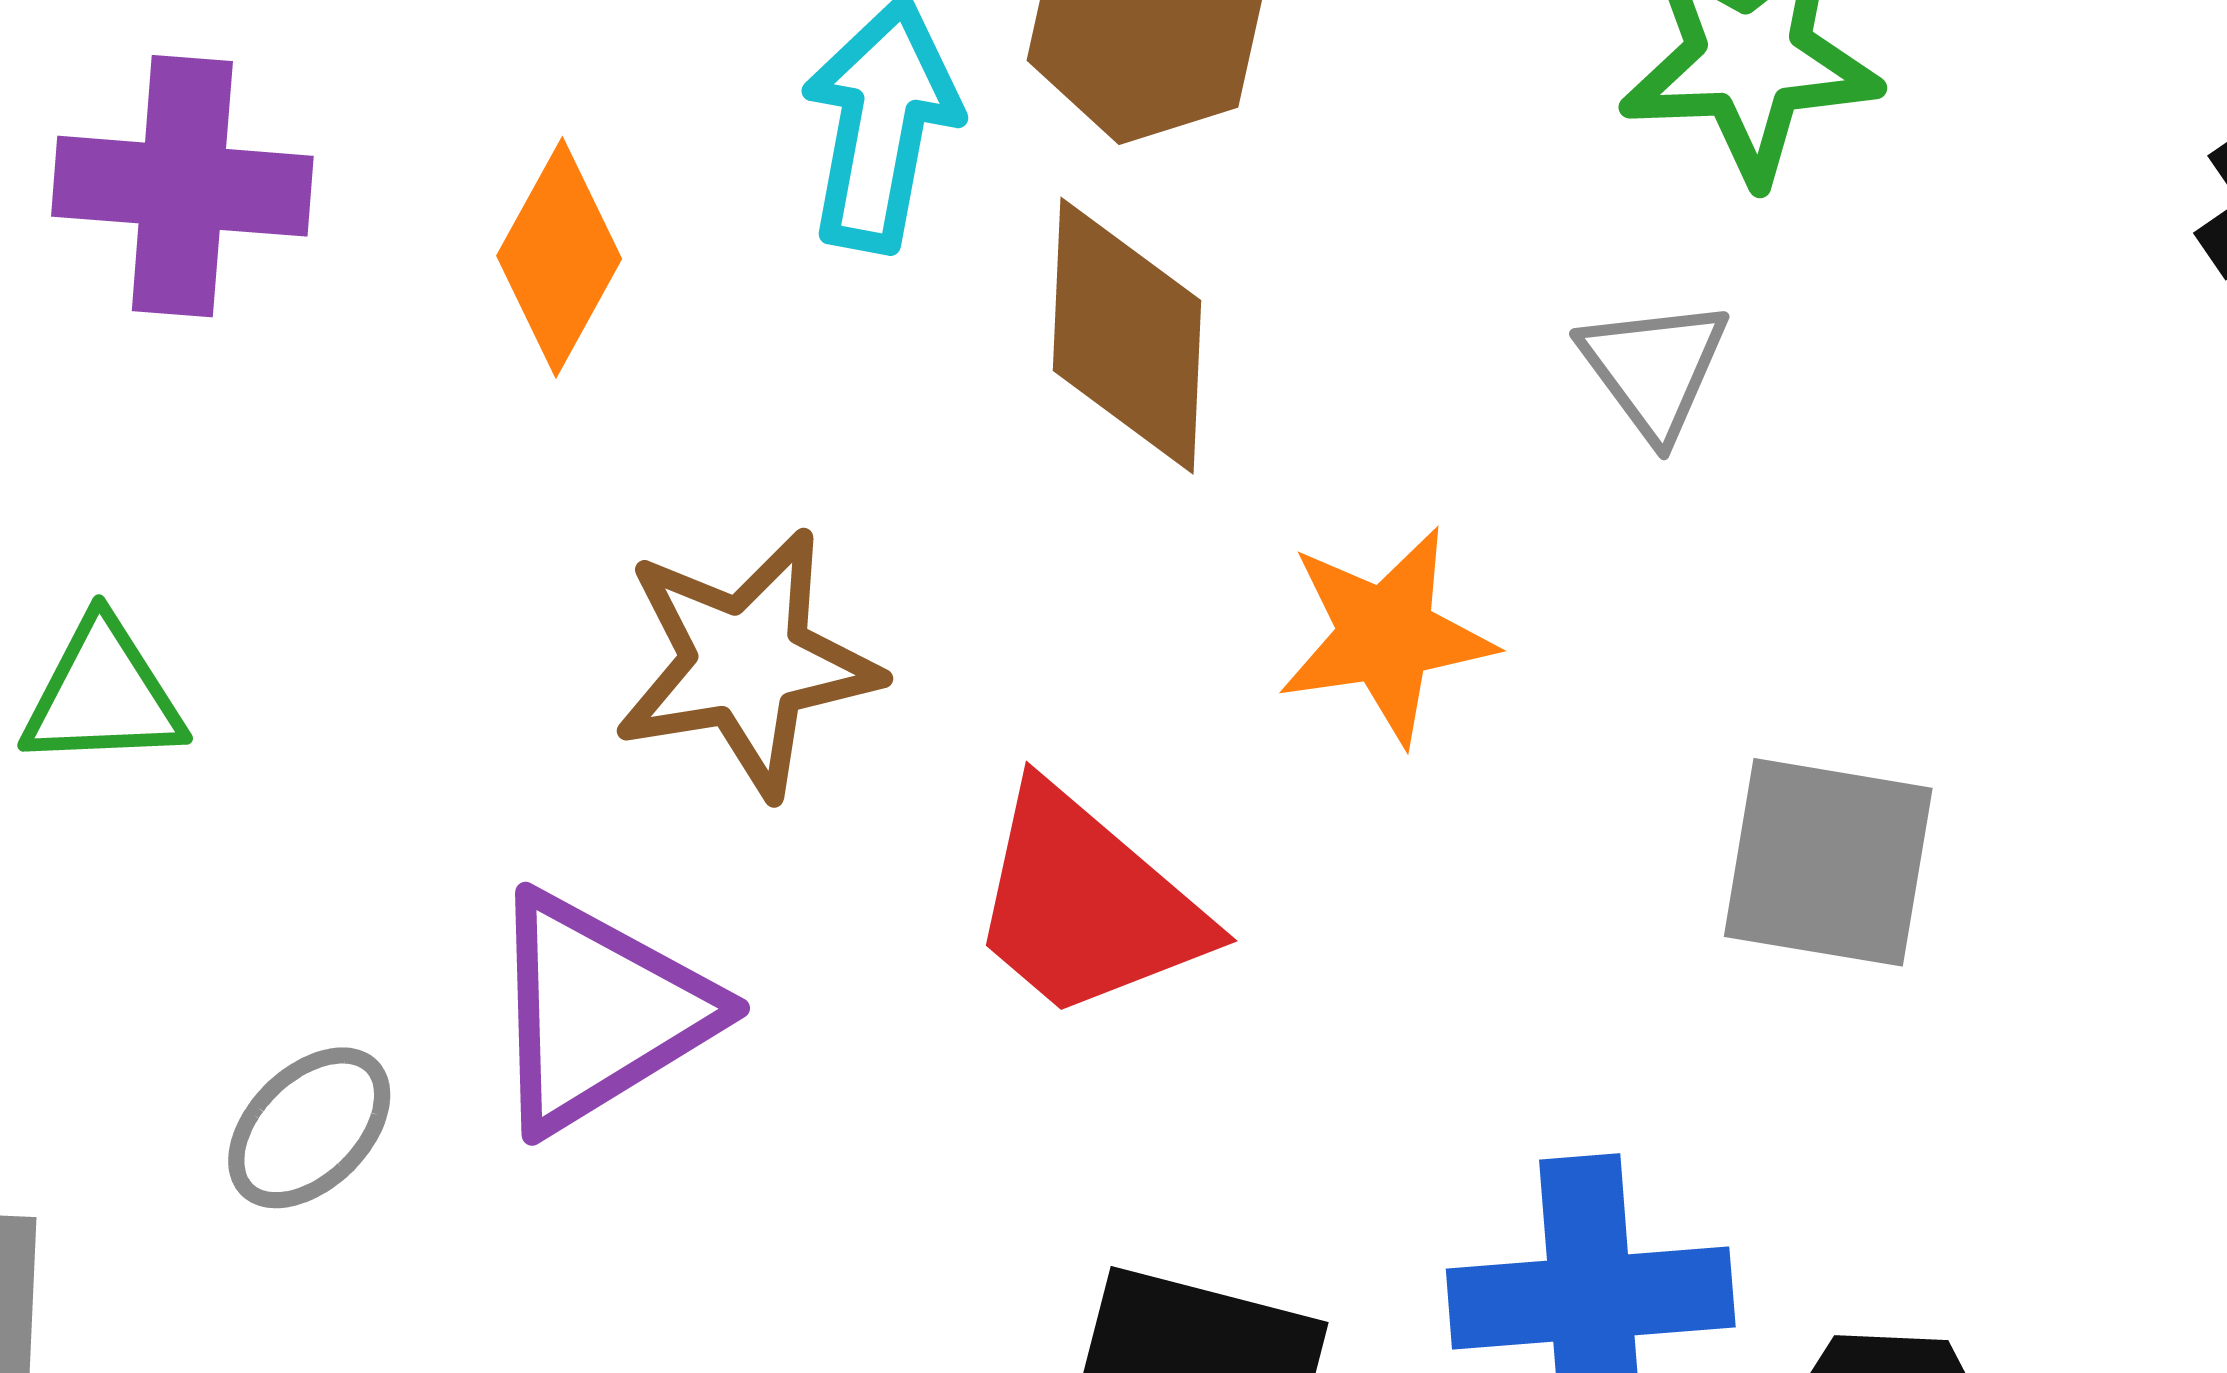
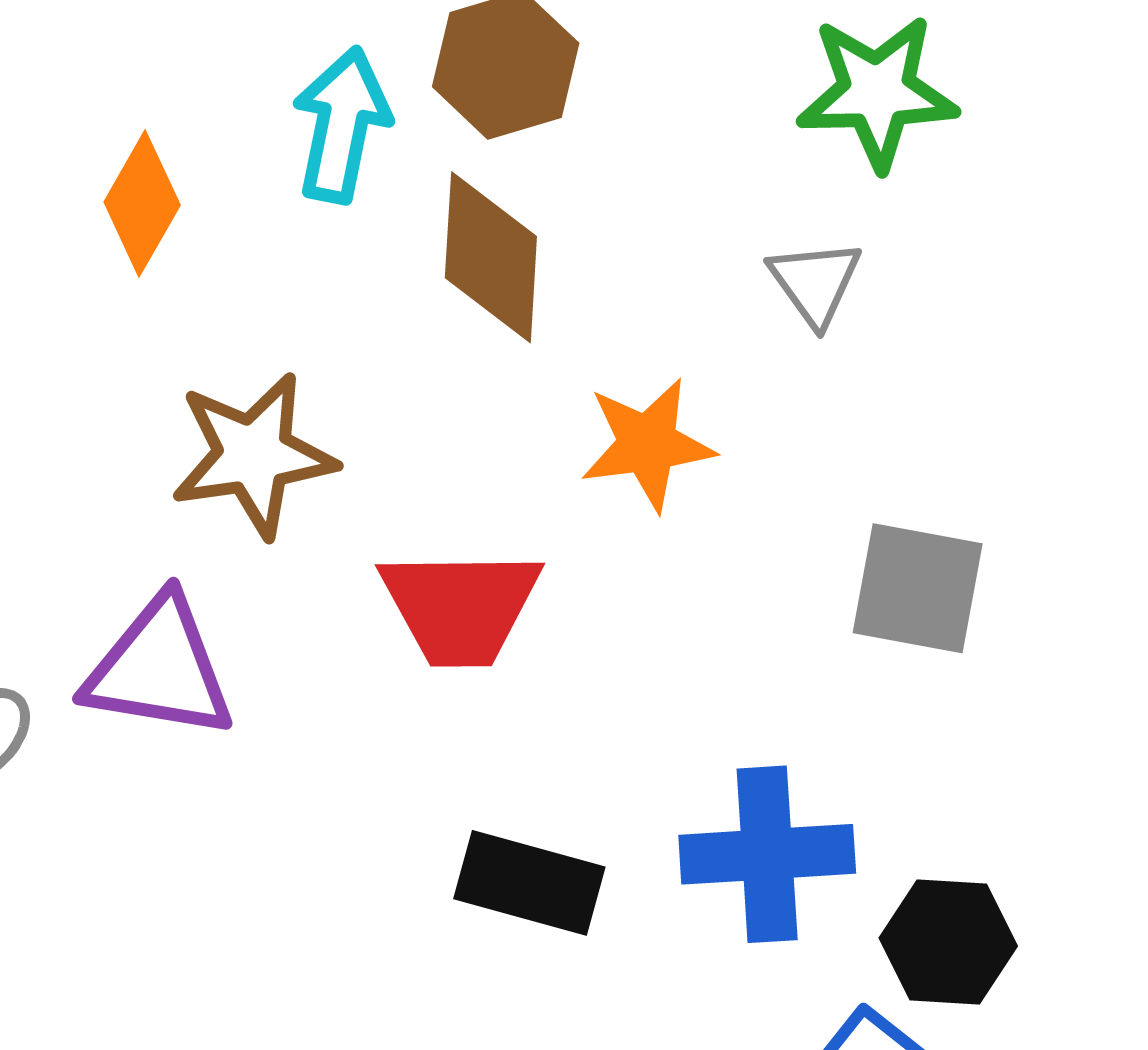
red trapezoid: (1086, 904) -> (460, 607), turned -42
purple triangle: (599, 1012) -> (159, 669), turned 40

